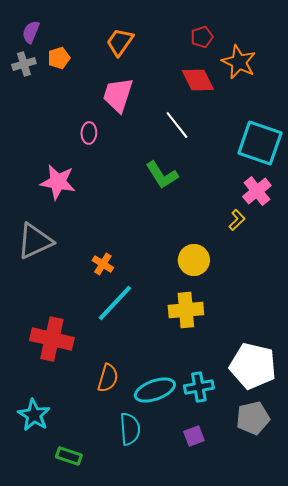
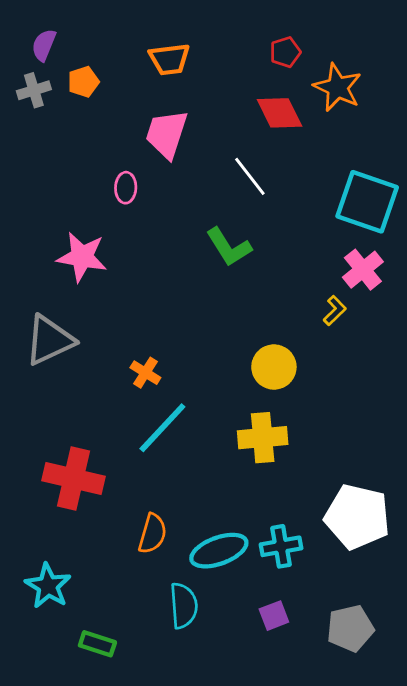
orange trapezoid: (120, 42) -> (169, 59), turned -132
gray pentagon: (253, 418) -> (350, 628), moved

